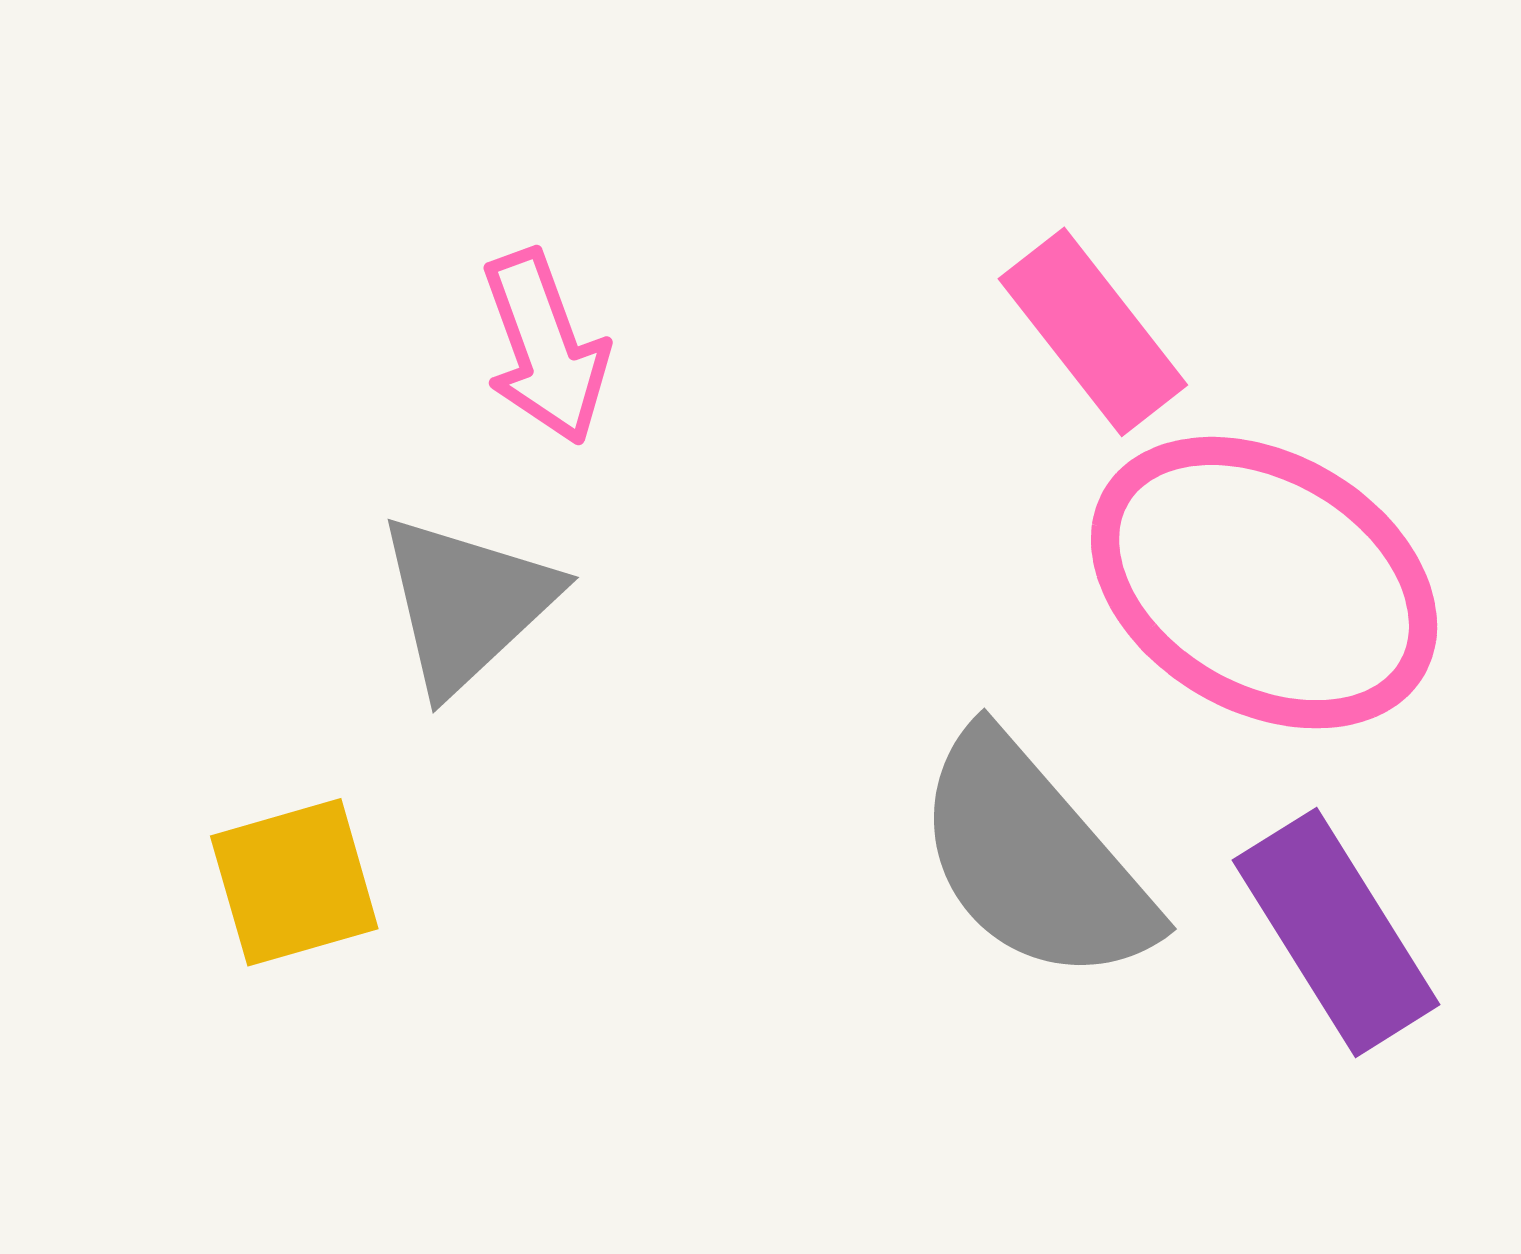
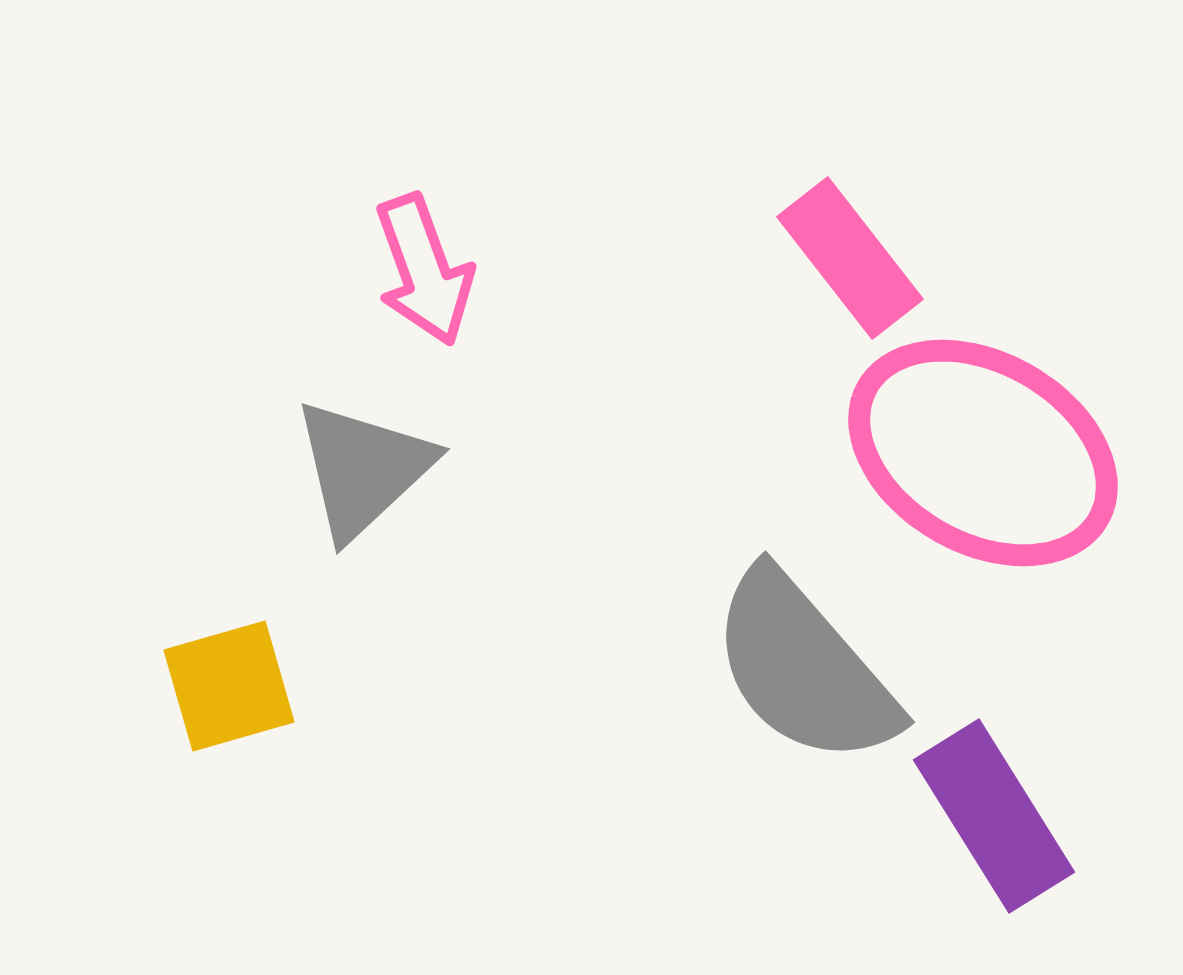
purple rectangle: (1336, 932) -> (994, 816), moved

